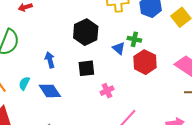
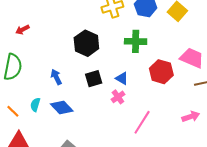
green cross: (134, 39) -> (136, 41), size x1.5
blue triangle: (119, 48) -> (122, 78), moved
red hexagon: (145, 62) -> (161, 72), moved

